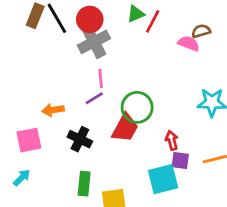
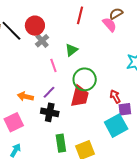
green triangle: (136, 14) -> (72, 50), moved
gray cross: (94, 42) -> (42, 41), size x0.6
pink semicircle: (189, 43) -> (109, 25), turned 42
purple line: (94, 98) -> (49, 92), moved
orange arrow: (53, 110) -> (25, 96), turned 35

